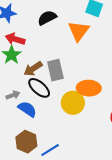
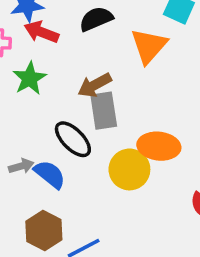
red arrow: (15, 39) -> (41, 32), moved
brown arrow: (33, 69) -> (95, 85), moved
gray arrow: (13, 95) -> (21, 166), moved

